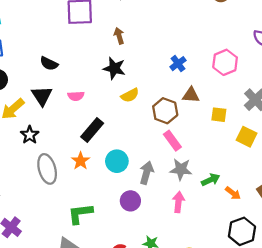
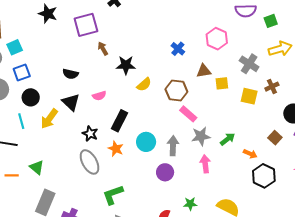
brown arrow: (119, 36) -> (103, 48), moved
brown triangle: (191, 95) -> (204, 71), moved
black star: (30, 135) -> (90, 134), moved
orange arrow: (233, 193) -> (250, 154), moved
green L-shape: (80, 214) -> (113, 195), moved

